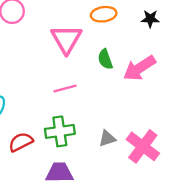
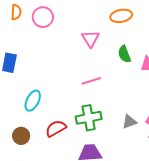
pink triangle: (66, 39) -> (90, 39), size x0.7

